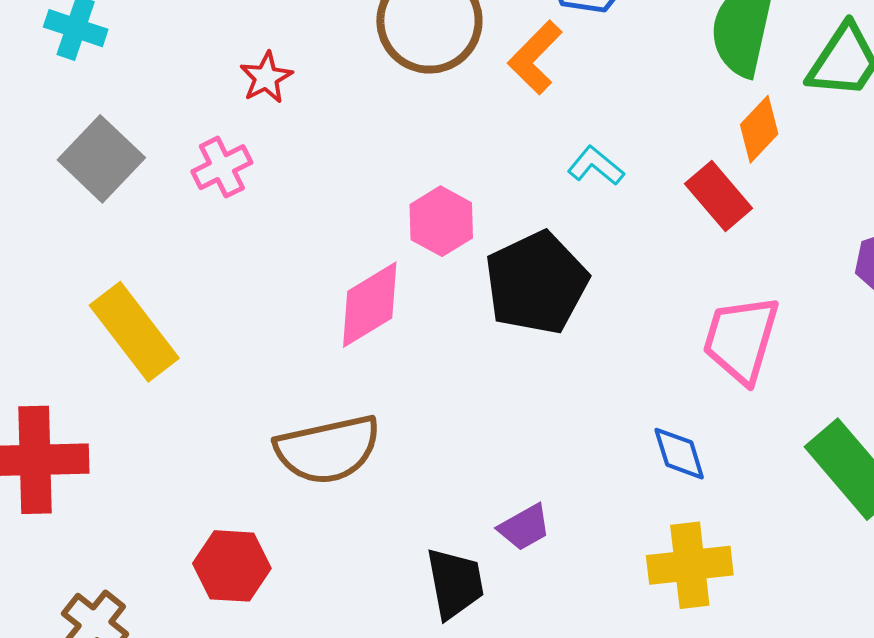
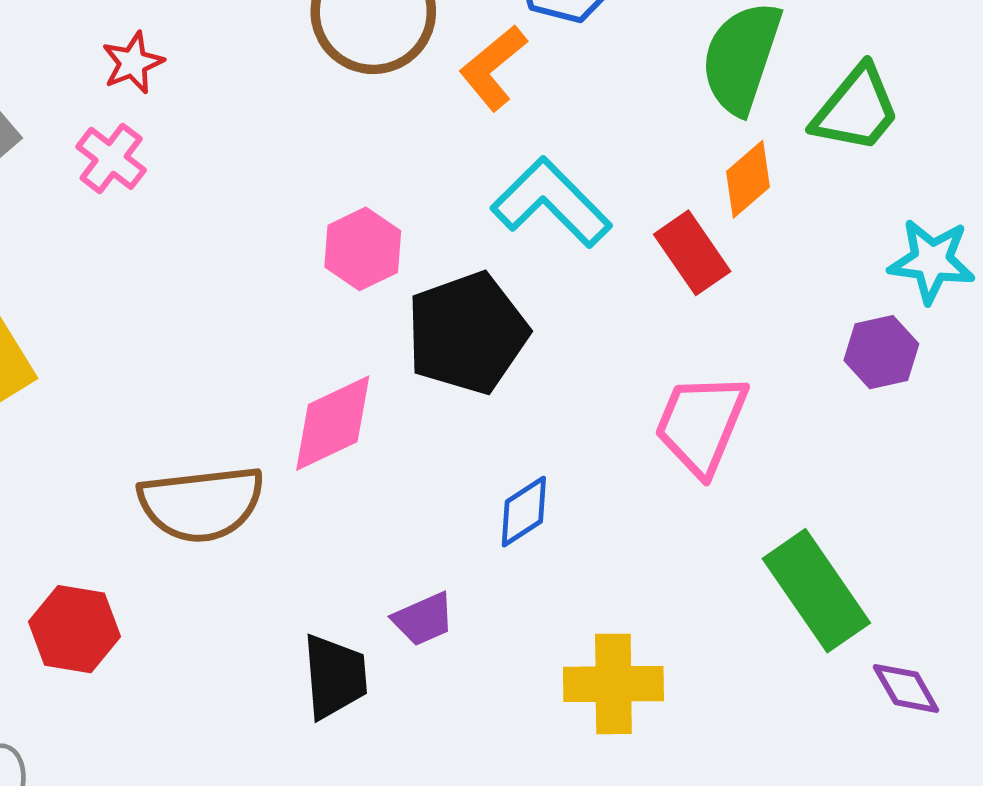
red star: (266, 78) -> (133, 63), moved
cyan L-shape: (596, 166) -> (551, 202), size x1.8
pink cross: (222, 167) -> (111, 158), turned -32
pink diamond: (370, 305) -> (333, 423), moved
blue diamond: (679, 454) -> (524, 512), moved, turned 68

